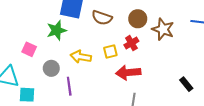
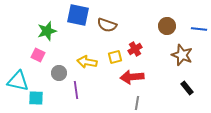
brown circle: (138, 19) -> (167, 26), moved
brown star: (163, 29) -> (182, 55), moved
green star: (57, 30) -> (47, 31), moved

